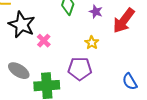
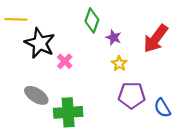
purple star: (96, 12) -> (114, 37), moved
purple pentagon: (80, 69) -> (132, 95), moved

